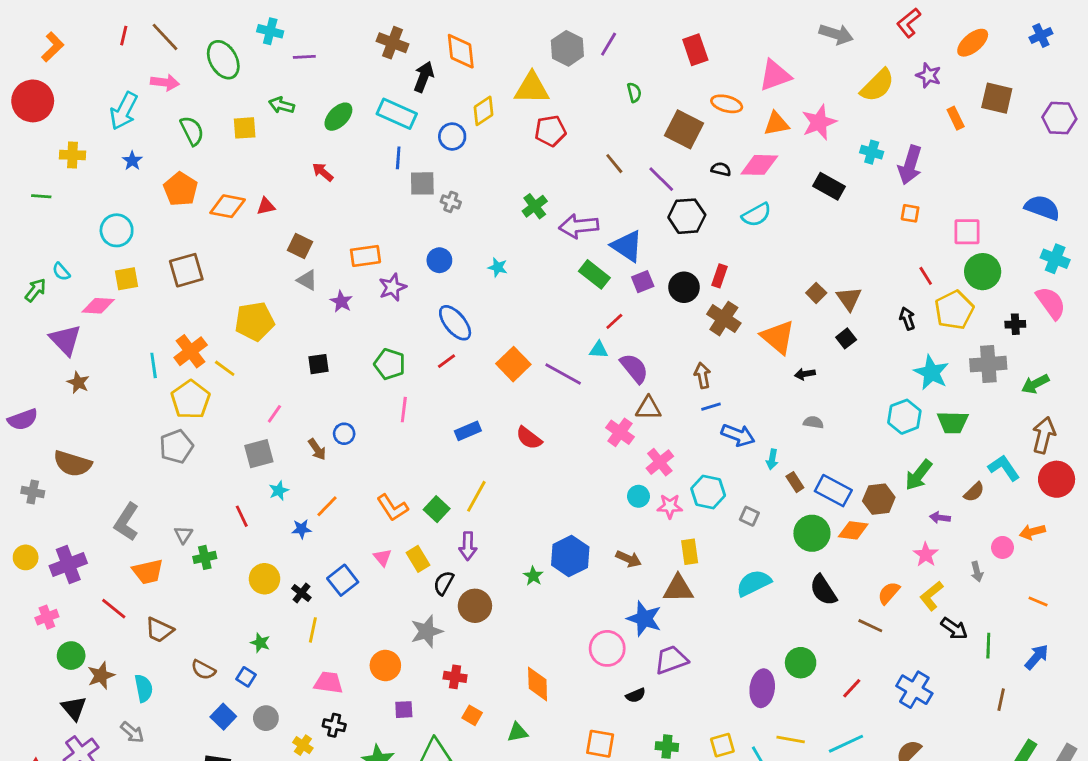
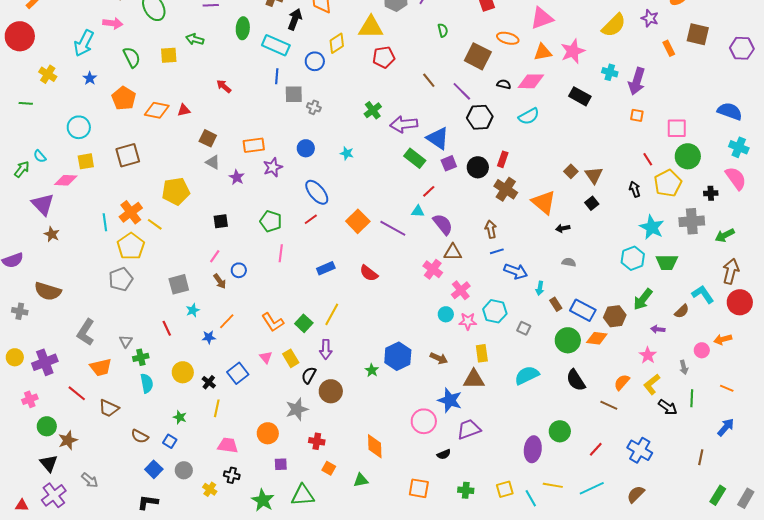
green ellipse: (338, 117) -> (243, 28), moved, turned -40
yellow cross: (73, 155) -> (48, 74), turned 30
pink line: (274, 414) -> (215, 256), moved
green line: (988, 646) -> (692, 398), moved
cyan semicircle: (144, 688) -> (147, 383), moved

